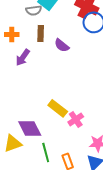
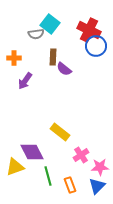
brown rectangle: (41, 33) -> (53, 57), moved
pink cross: (76, 119) -> (81, 155), moved

